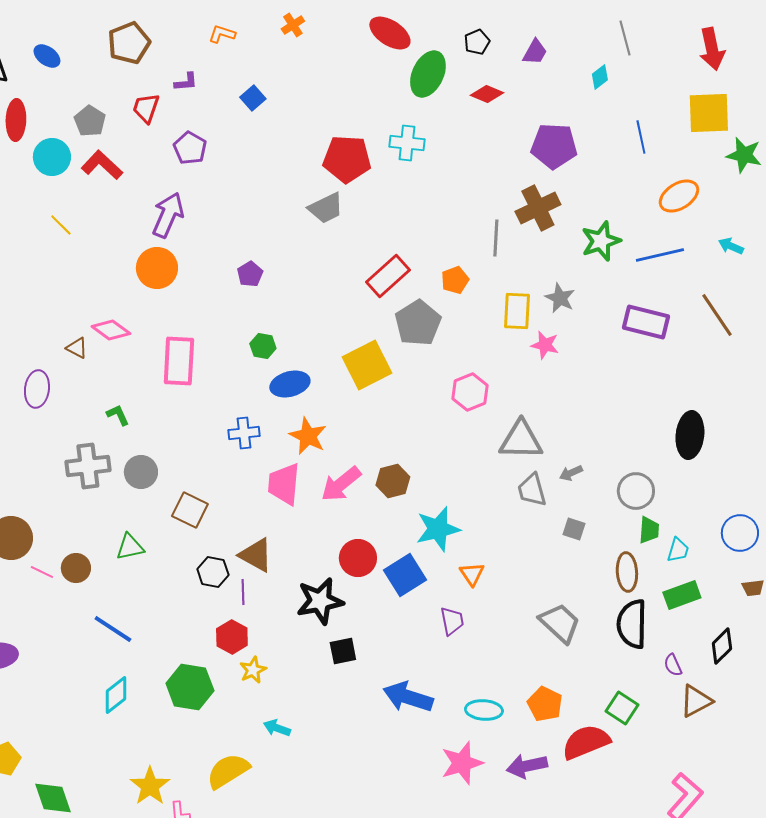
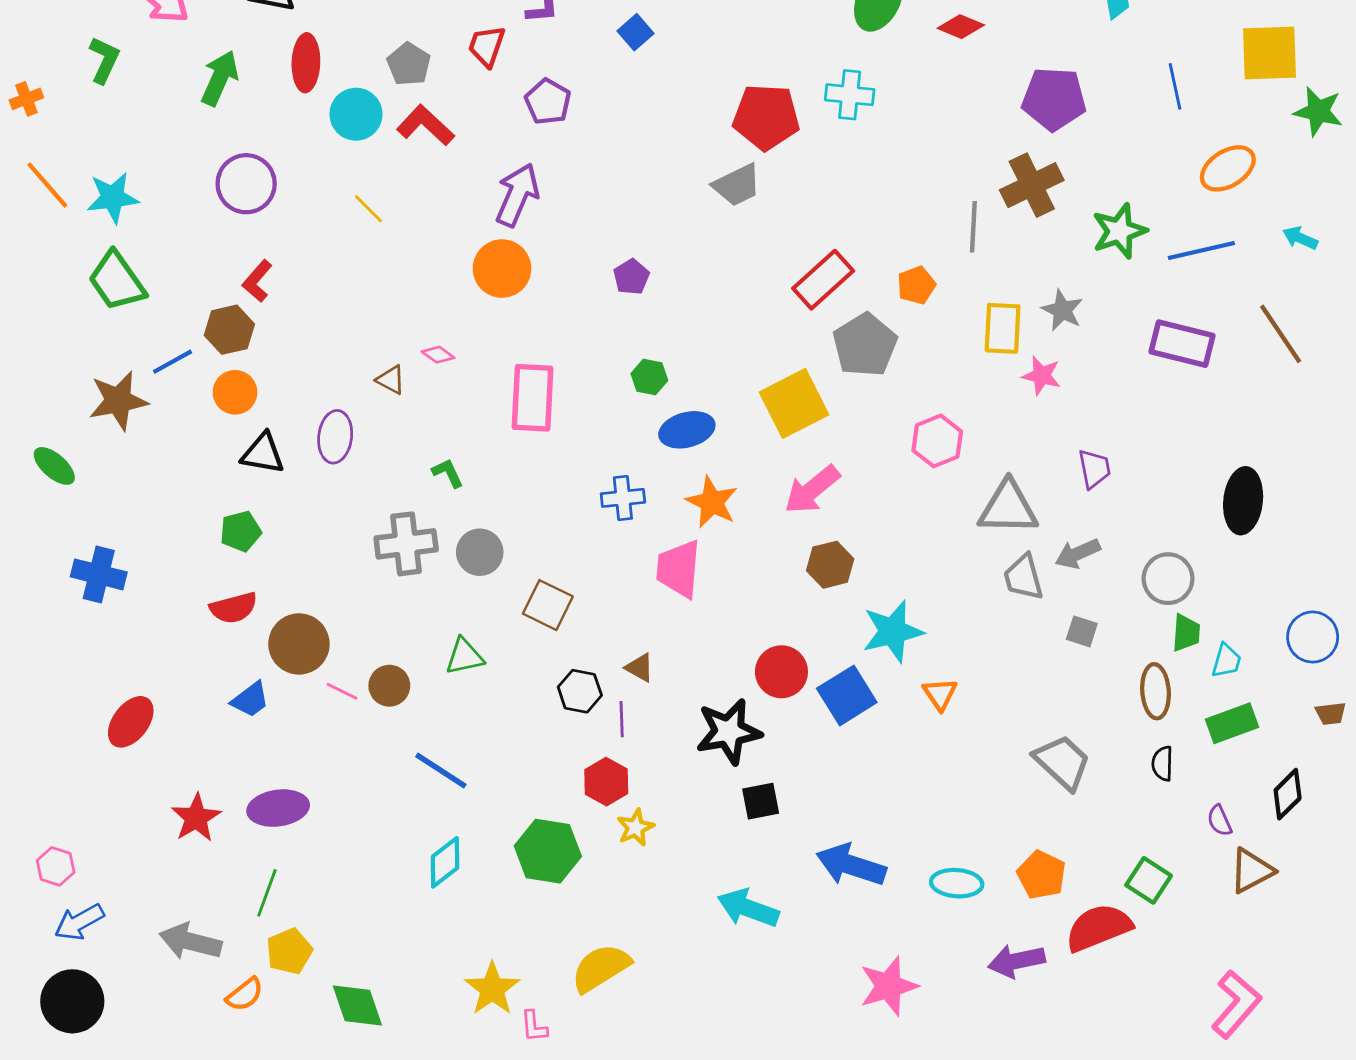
pink diamond: (111, 330) -> (438, 355), size x0.6
gray arrow: (571, 473) -> (1078, 554), size x1.4
pink arrow: (341, 484) -> (812, 490), moved
brown triangle: (256, 555) -> (640, 668), size x0.6
purple trapezoid: (452, 621) -> (1094, 469), moved
black semicircle: (632, 624) -> (1162, 764), size x0.5
cyan arrow: (277, 728) -> (748, 908), moved, size x1.6
pink star: (462, 763) -> (889, 986), moved

